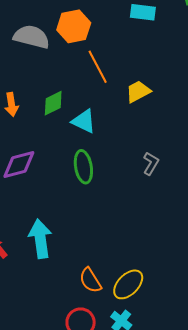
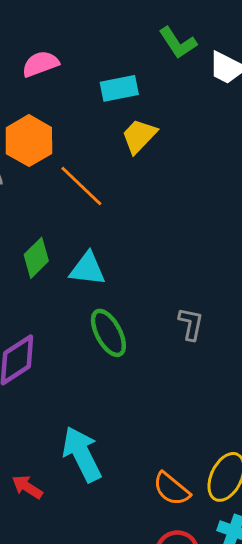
yellow trapezoid: (138, 92) -> (139, 136), moved
gray L-shape: (151, 163) -> (191, 324), moved

